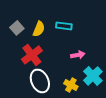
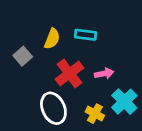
gray square: (17, 28) -> (23, 56), moved
red cross: (32, 55) -> (69, 73), moved

